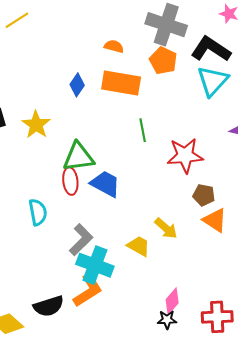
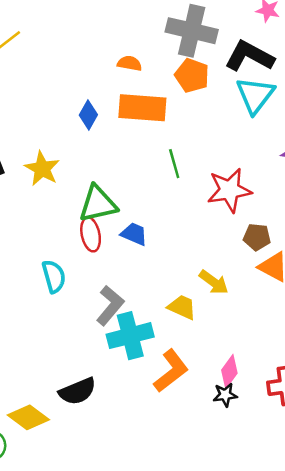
blue trapezoid: (105, 184) -> (134, 234), size x0.7
cyan cross: (95, 265) -> (130, 336), turned -30
orange L-shape: (88, 290) -> (171, 371), moved

